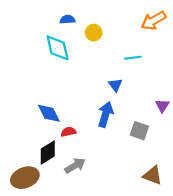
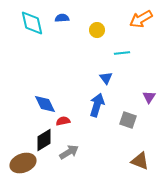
yellow circle: (94, 33) -> (97, 30), moved
cyan diamond: (58, 48) -> (32, 23), moved

